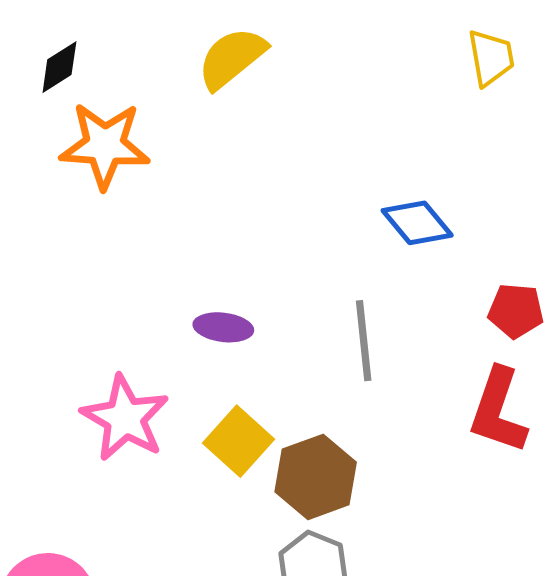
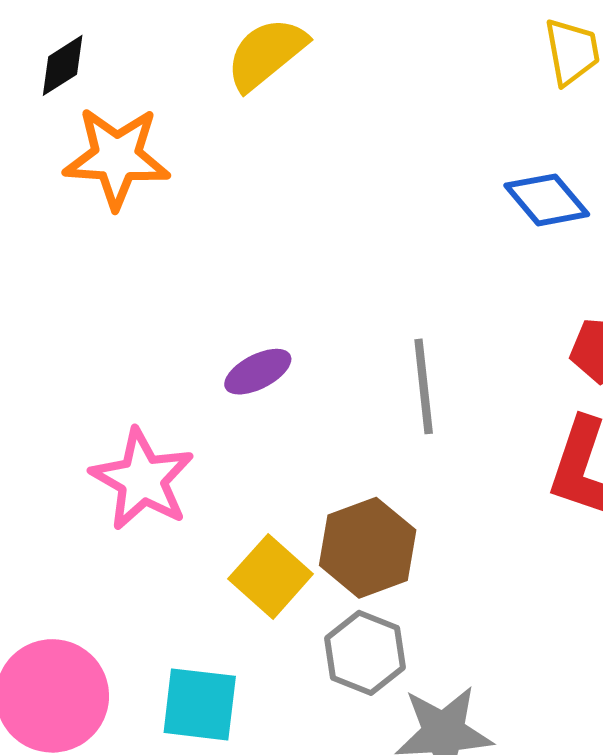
blue diamond: (417, 223) -> (547, 200), moved
purple ellipse: (223, 327) -> (258, 372), turned -34
yellow square: (238, 441) -> (271, 576), moved

